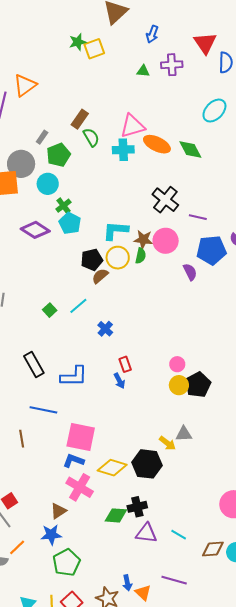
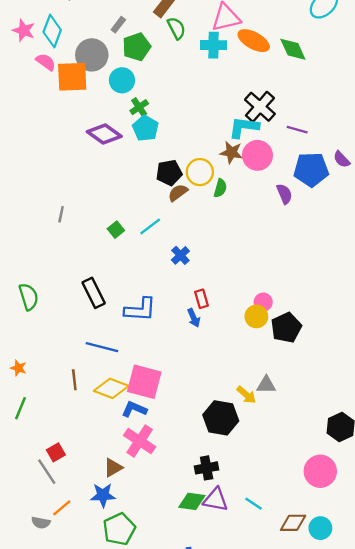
cyan L-shape: (116, 231) -> (244, 127), moved
green semicircle: (141, 256) -> (220, 188), moved
yellow circle: (179, 385) -> (256, 316), moved
yellow diamond: (112, 468) -> (111, 388), moved
green diamond: (116, 515) -> (192, 501), moved

